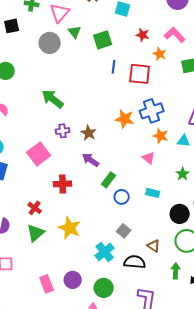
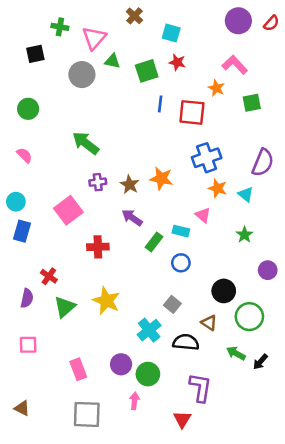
green triangle: (75, 32) -> (112, 61), turned -40
red star: (143, 35) -> (177, 62), moved
orange star: (125, 119) -> (161, 178), moved
cyan triangle: (184, 141) -> (246, 194), turned 32
cyan rectangle: (153, 193) -> (181, 231), moved
blue circle: (122, 197) -> (181, 263), moved
red cross: (35, 208) -> (49, 276), moved
black circle: (180, 214) -> (224, 291), moved
green arrow: (176, 271) -> (236, 353), turned -63
purple circle: (73, 280) -> (121, 364), moved

